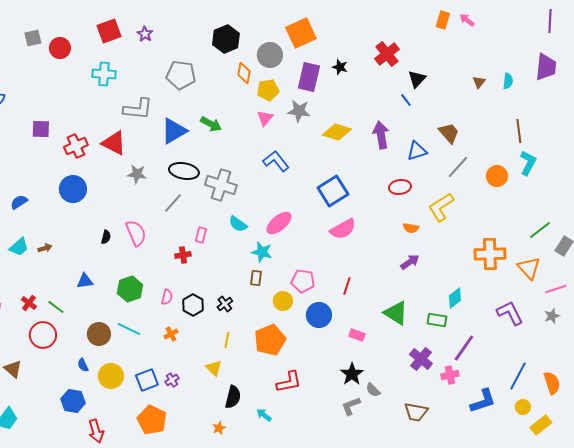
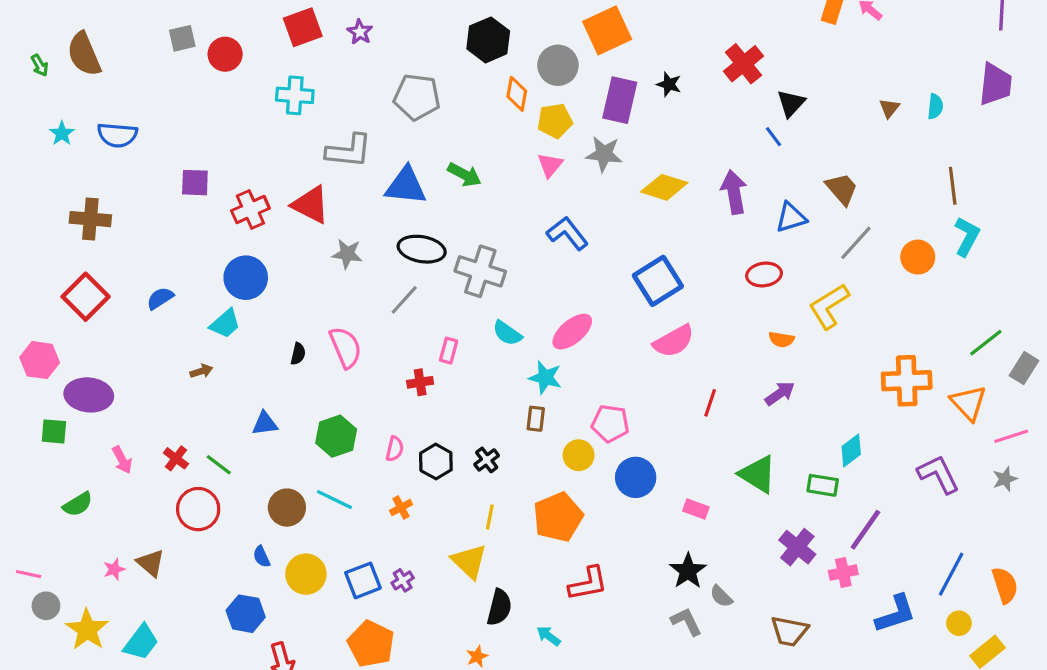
blue triangle: (174, 131) -> (406, 186), turned 36
cyan trapezoid: (19, 247) -> (225, 324), moved
red line: (347, 286) -> (710, 403), moved
yellow triangle: (214, 368) -> (469, 561), size x1.4
gray L-shape: (351, 406) -> (686, 622), turned 85

